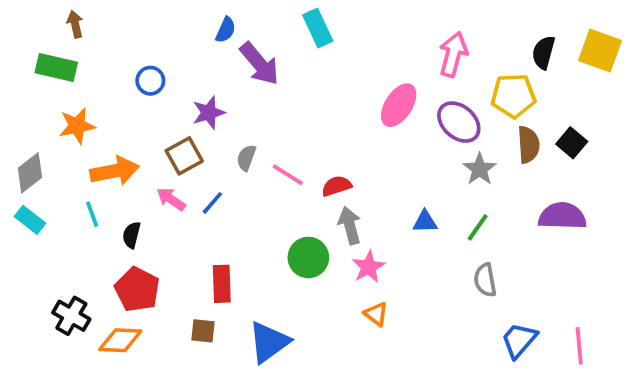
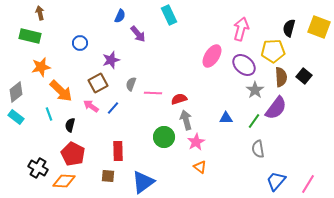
purple arrow: (259, 64) -> (138, 34), size x0.7
orange arrow: (115, 171) -> (61, 91), turned 55
pink line: (288, 175) -> (153, 93), turned -30
purple semicircle: (562, 216) -> (276, 108), moved, turned 125
pink line: (579, 346) -> (308, 184), turned 36

